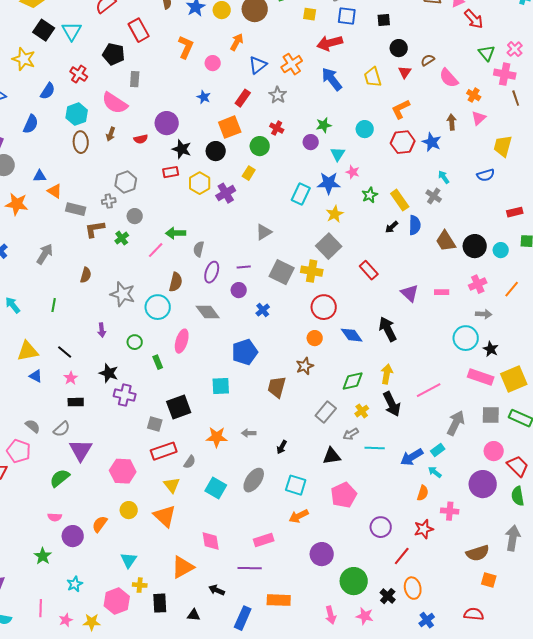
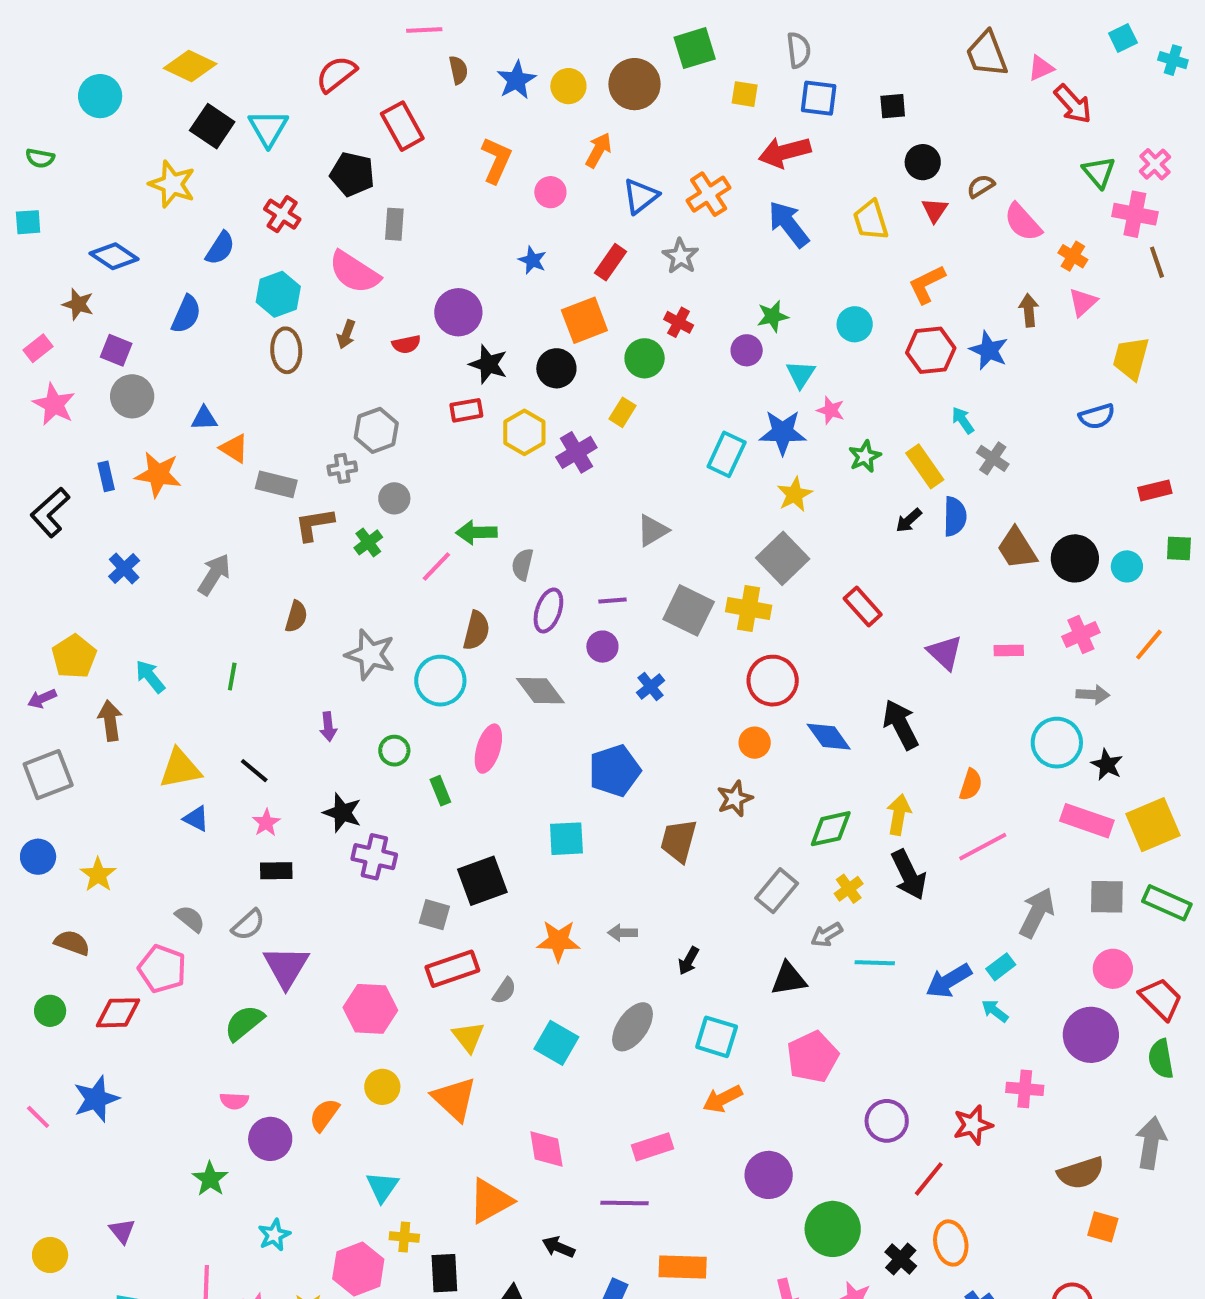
cyan arrow: (444, 177) -> (963, 420), moved
orange semicircle: (423, 493) -> (971, 785), moved

